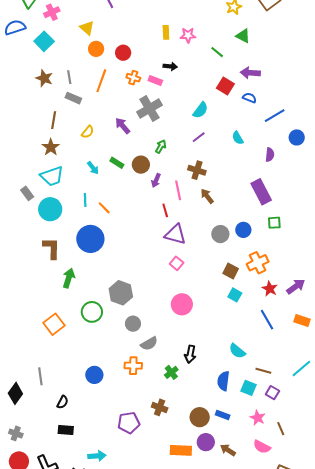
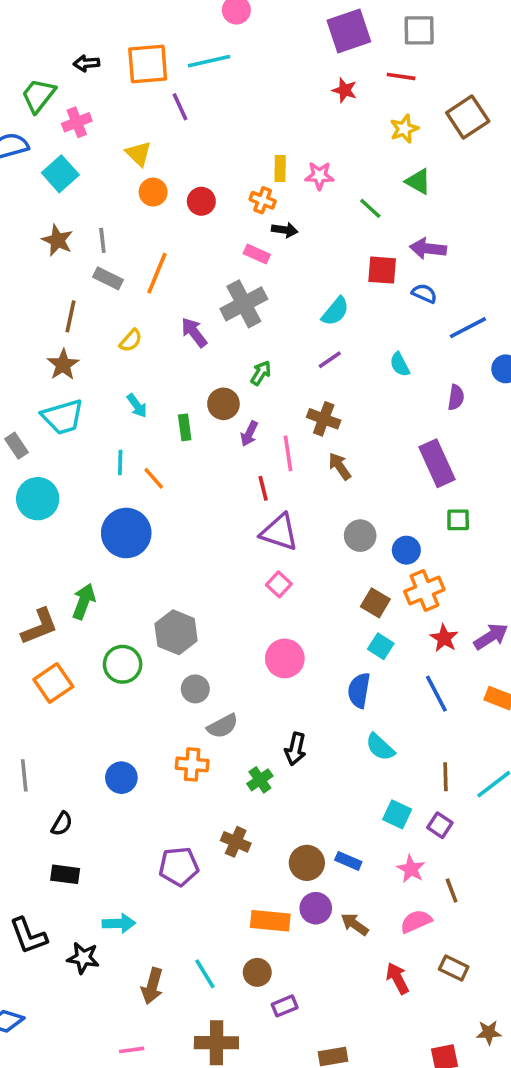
orange cross: (133, 78) -> (263, 200), moved
orange line: (101, 81) -> (157, 273), moved
red square: (225, 86) -> (382, 270), turned -30
green rectangle: (117, 163) -> (185, 427), moved, turned 48
cyan circle: (50, 209) -> (38, 499), moved
blue circle: (243, 230) -> (406, 550), moved
brown L-shape: (51, 248) -> (39, 627), moved, turned 65
brown line: (263, 371) -> (445, 777), moved, turned 70
blue semicircle: (223, 381) -> (359, 690), moved
pink semicircle: (262, 447) -> (416, 921), turned 126

